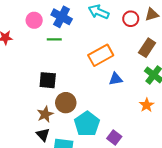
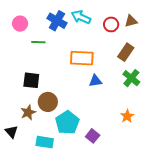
blue cross: (62, 17) -> (57, 21), moved
orange rectangle: (101, 55) -> (82, 58), turned 30
orange star: (147, 105) -> (127, 116), moved
black triangle: (43, 135) -> (11, 132), moved

